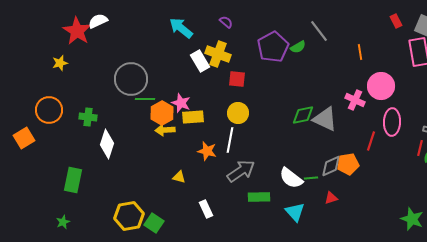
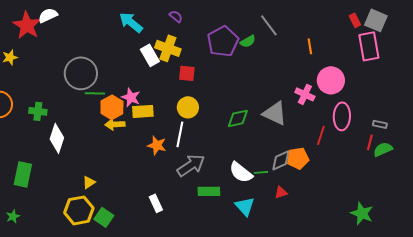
red rectangle: (396, 21) -> (355, 20), moved
green diamond: (303, 115) -> (238, 118), moved
yellow triangle: (179, 177) -> (89, 182), moved, turned -48

